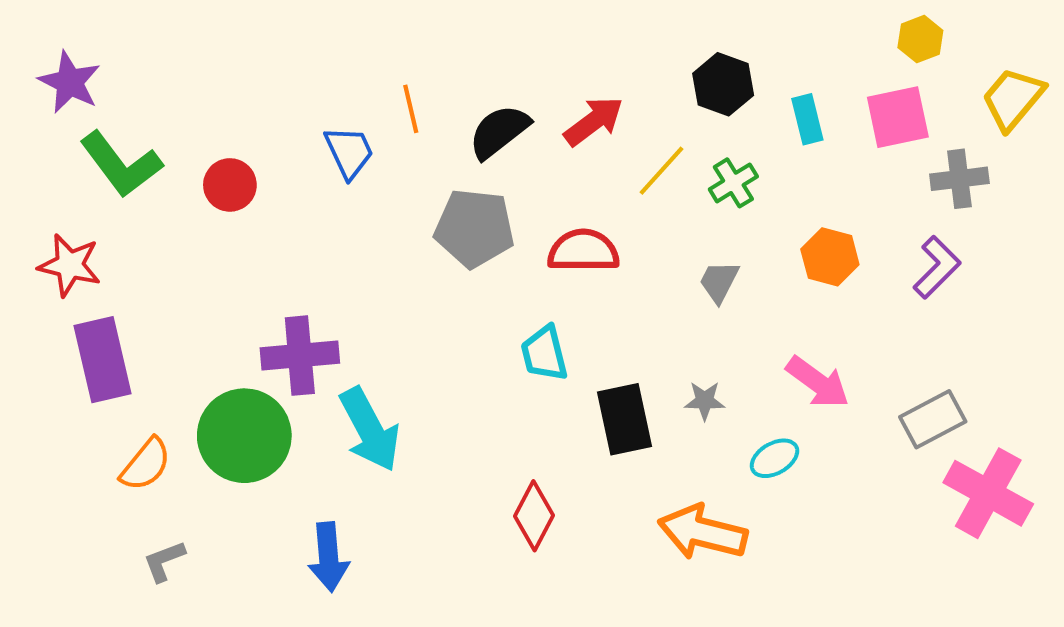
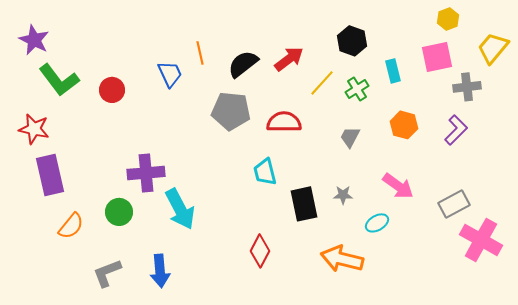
cyan rectangle: (807, 119) -> (393, 71), moved
green circle: (244, 436) -> (119, 212), size x0.6
gray L-shape: (164, 561) -> (107, 273), moved, size x1.4

